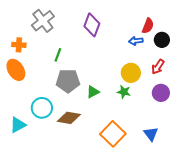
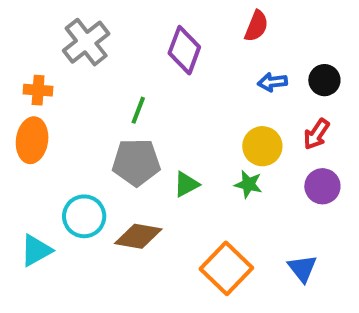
red semicircle: (148, 26) -> (256, 26), moved
green line: (58, 55) -> (138, 110), moved
orange ellipse: (16, 70) -> (32, 140), turned 40

